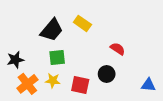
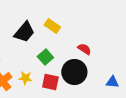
green square: (57, 58) -> (45, 57), moved, turned -35
black circle: (107, 74) -> (74, 72), size x1.6

